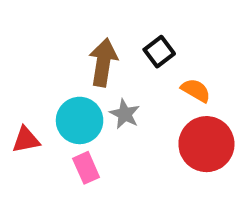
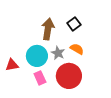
orange semicircle: (196, 90) -> (77, 49), moved
red circle: (206, 144) -> (69, 76), moved

